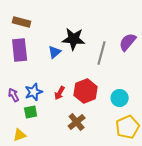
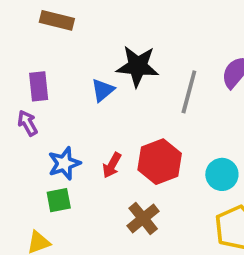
brown rectangle: (22, 22) -> (57, 20), moved
purple rectangle: (20, 50) -> (39, 86), size x0.7
purple arrow: (14, 95) -> (28, 123), moved

